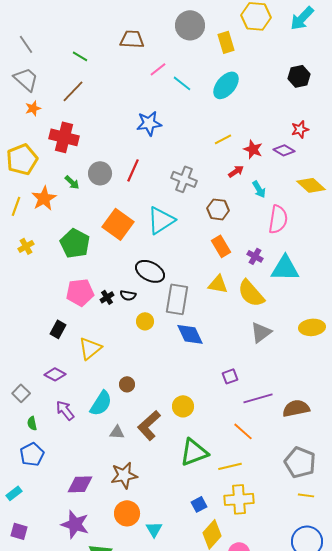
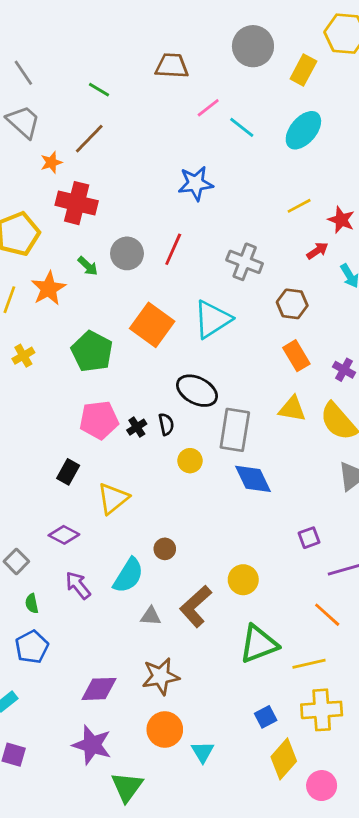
yellow rectangle: (226, 42) -> (303, 70), turned 45
orange star: (33, 108) -> (51, 162), moved
black semicircle: (128, 295) -> (166, 424), turned -112

